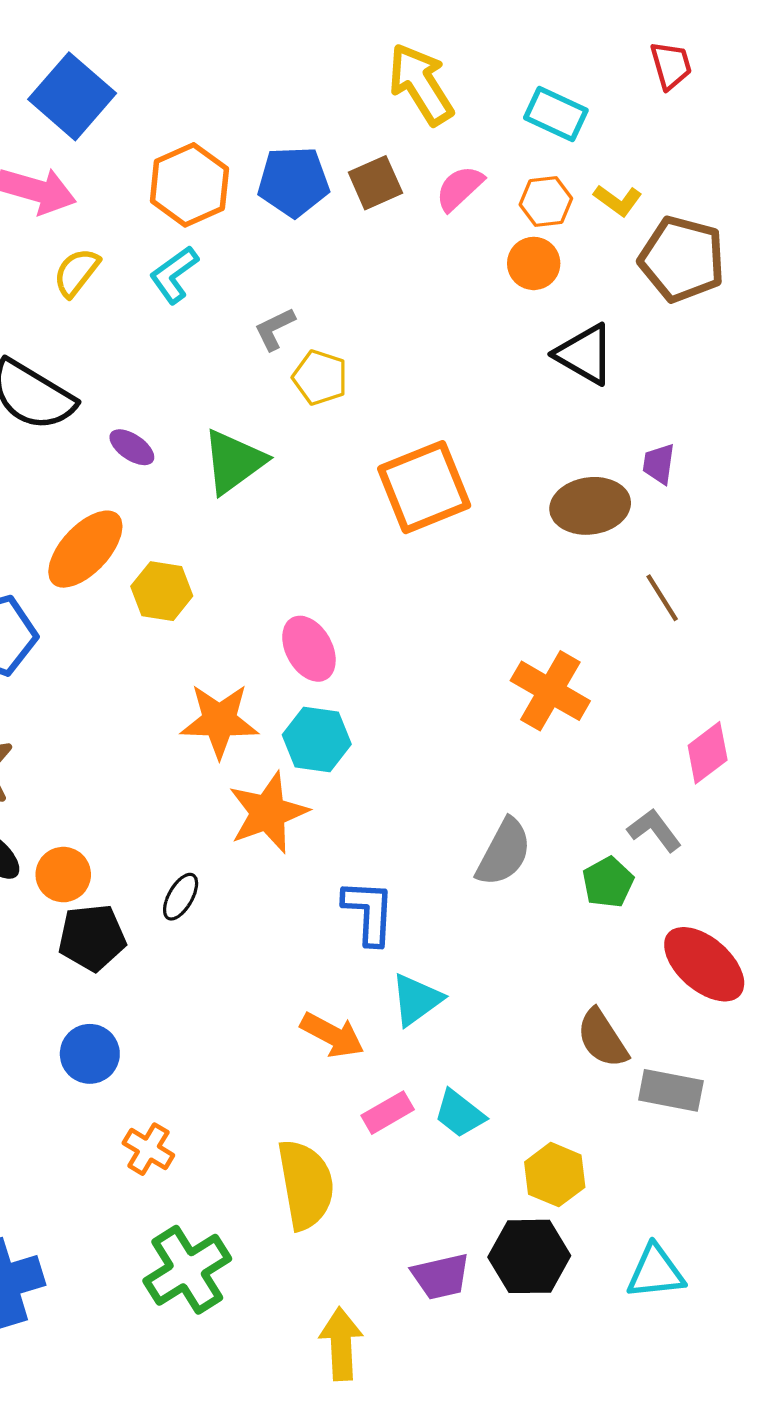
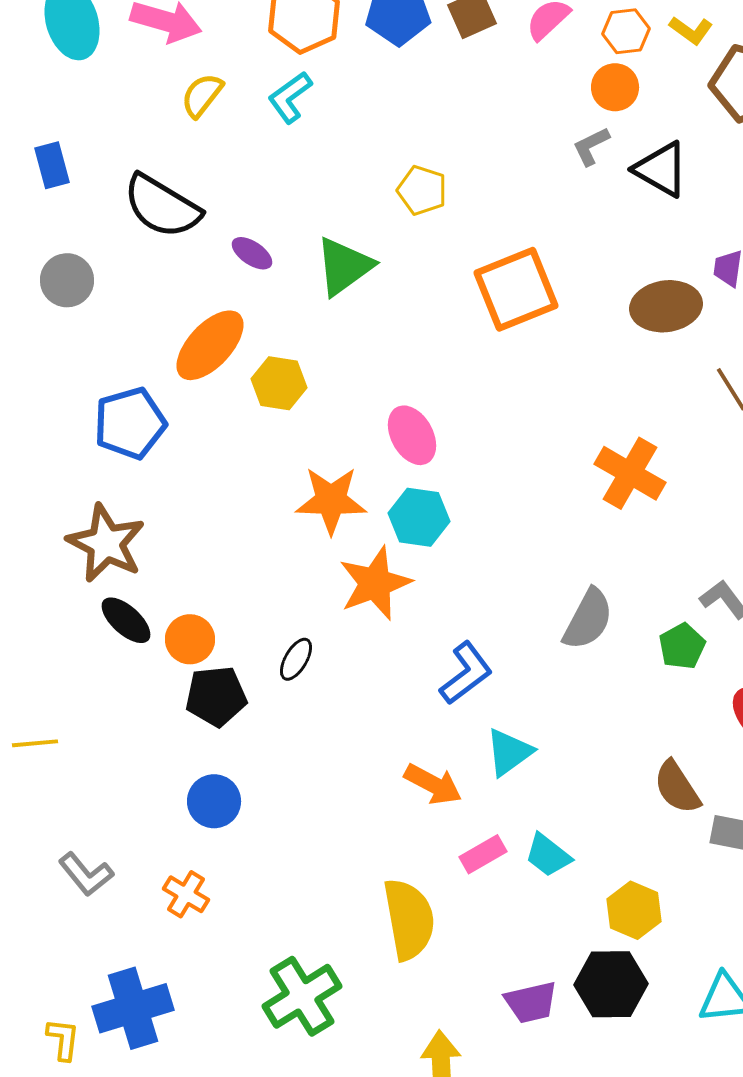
gray L-shape: (275, 329) -> (591, 146), moved
blue L-shape: (369, 912) -> (466, 673), turned 50
orange cross: (148, 1149) -> (186, 894), moved

